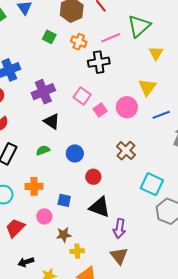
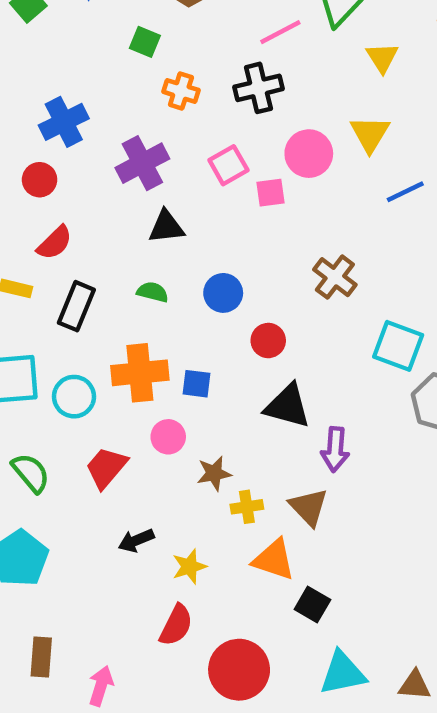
orange cross: (79, 42) -> (181, 91), moved
pink square: (82, 96) -> (228, 165), turned 30
pink circle: (127, 107) -> (309, 154), moved
pink square: (100, 110) -> (270, 193), turned 32
black triangle: (52, 121) -> (166, 227), turned -36
green semicircle: (43, 150) -> (153, 292), turned 40
orange cross: (34, 186) -> (140, 373), size x1.4
blue square: (64, 200) -> (196, 384), moved
brown triangle: (119, 256) -> (309, 507), moved

